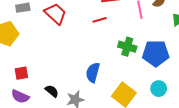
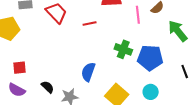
red line: (100, 20) -> (90, 24), moved

